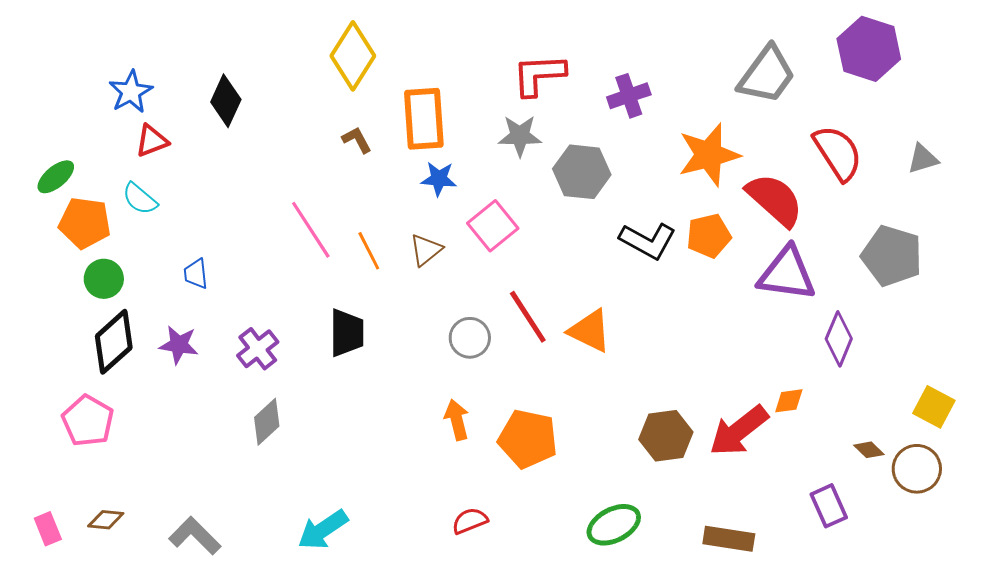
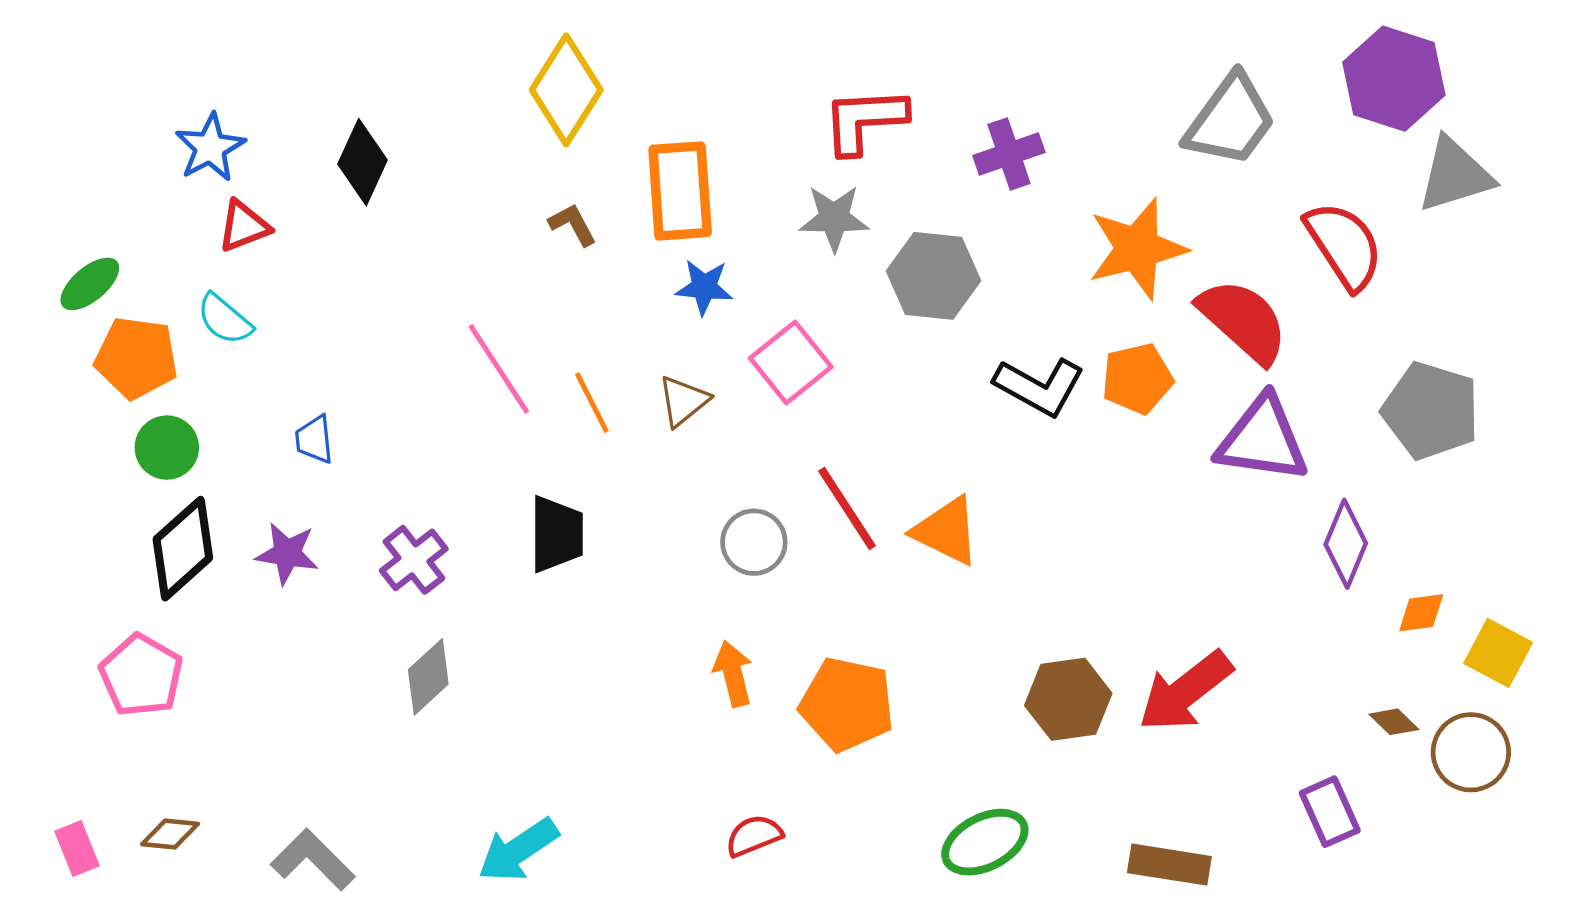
gray triangle: (923, 159) -> (1455, 175), moved, size x1.6
orange diamond: (789, 401) -> (1421, 613), moved

